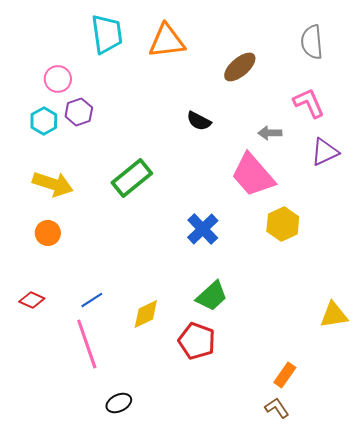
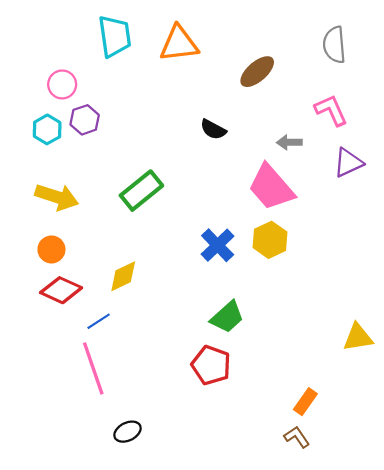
yellow hexagon: (283, 224) -> (270, 240), moved
red diamond: (32, 300) -> (61, 290), moved, size x1.5
yellow diamond: (146, 314) -> (123, 276), moved

